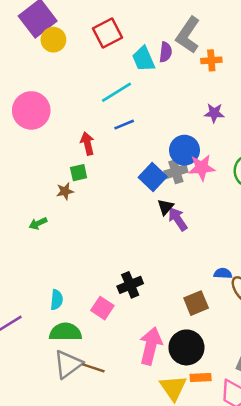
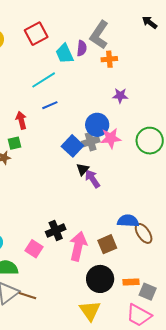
orange cross: (211, 60) -> (109, 59), moved
blue semicircle: (223, 273) -> (128, 221), size x1.5
pink arrow: (151, 346) -> (78, 246), moved
orange rectangle: (201, 377) -> (131, 282), moved

